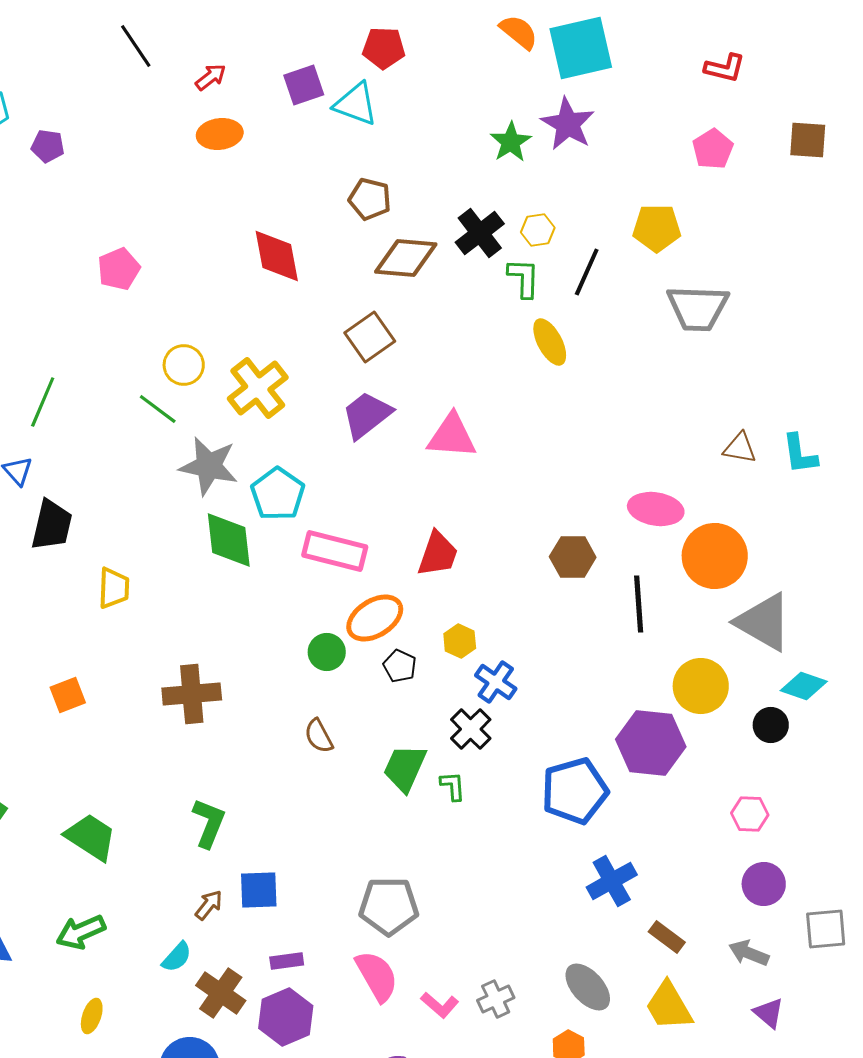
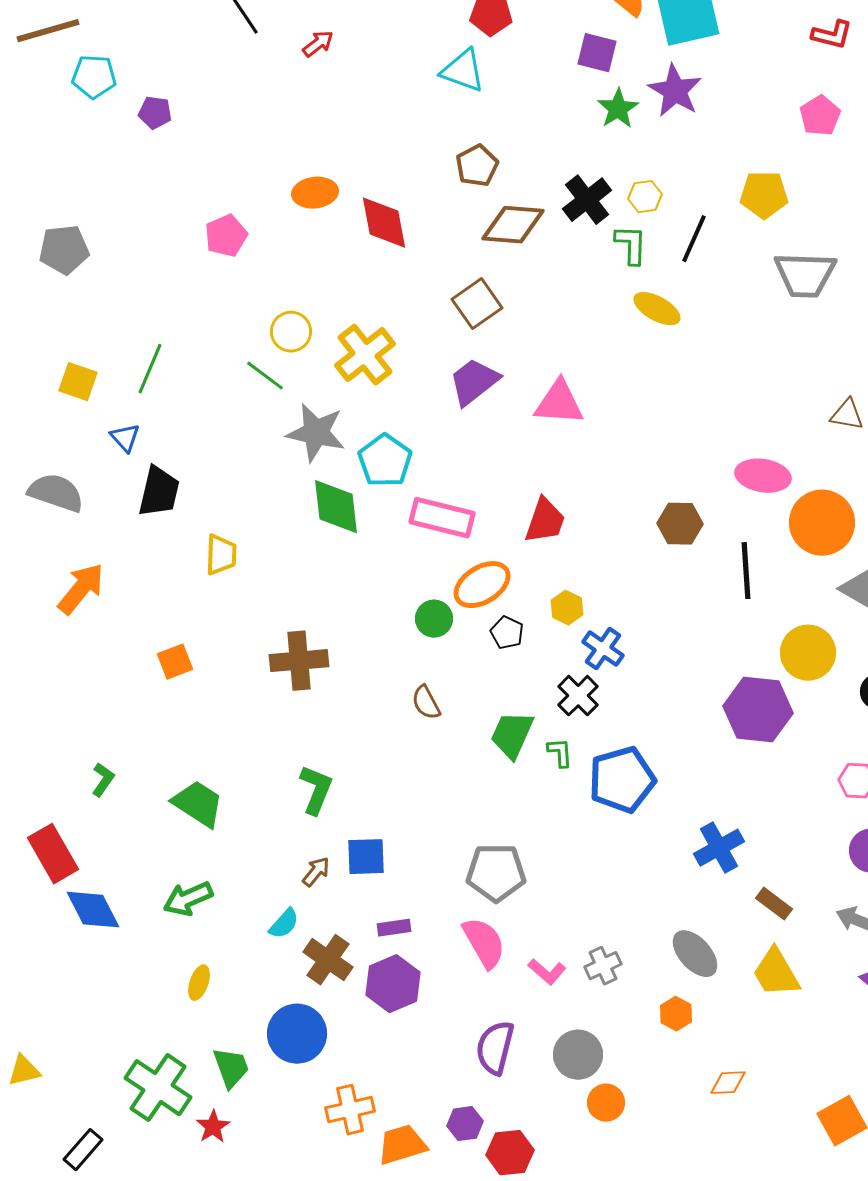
purple square: (304, 85) -> (597, 53), moved, turned 33
orange ellipse: (220, 134) -> (315, 193), moved
brown pentagon: (370, 199) -> (477, 166), turned 30
yellow ellipse: (550, 342) -> (657, 309), turned -33
blue pentagon: (575, 791) -> (622, 780), moved

